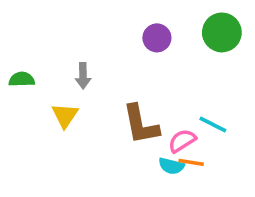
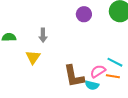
brown L-shape: (141, 124) -> (74, 76), moved
orange line: (191, 162) -> (113, 76), moved

